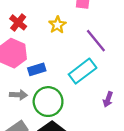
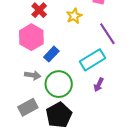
blue rectangle: (37, 69) -> (51, 54), turned -35
purple arrow: (108, 99) -> (99, 85), moved

